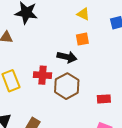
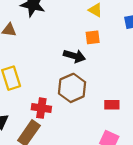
red cross: (43, 75) -> (41, 108), moved

